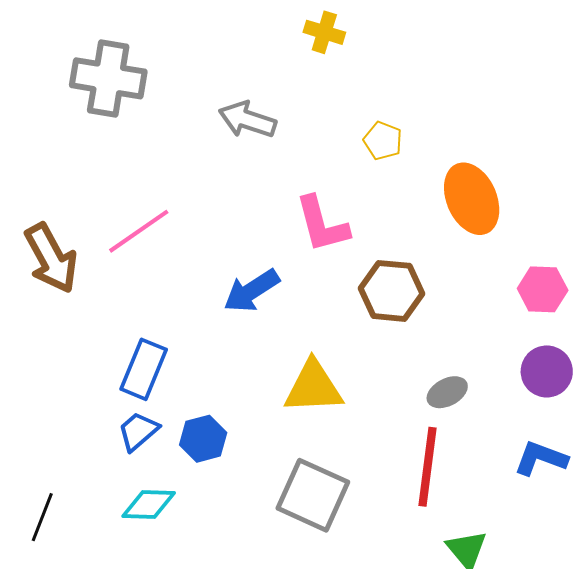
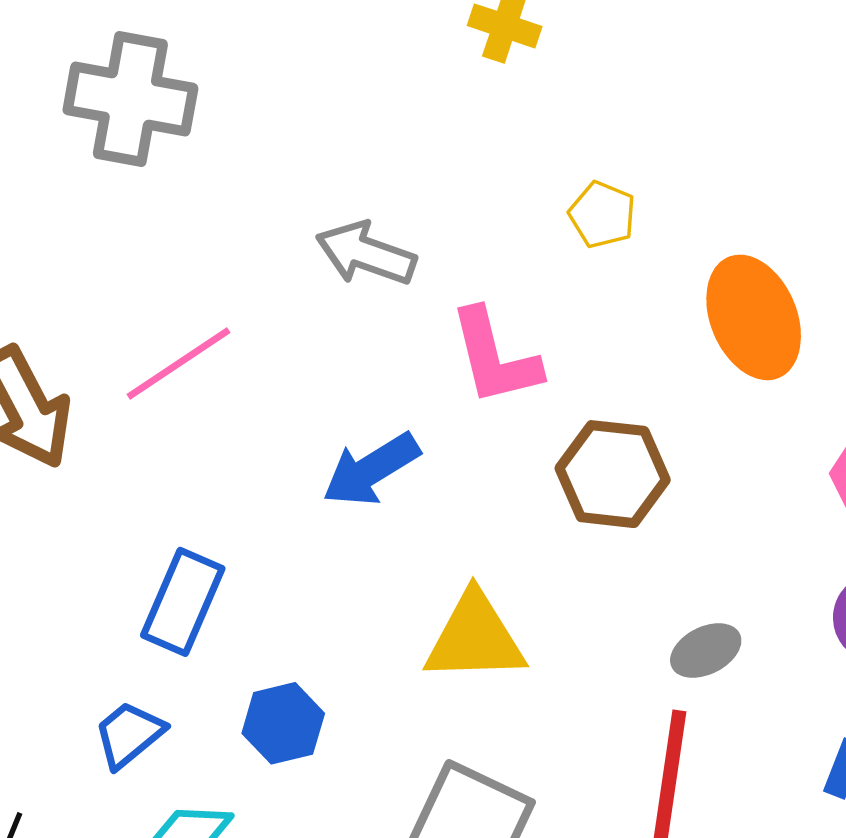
gray arrow: (247, 120) -> (366, 254), moved
blue trapezoid: (138, 431) -> (129, 734), moved

